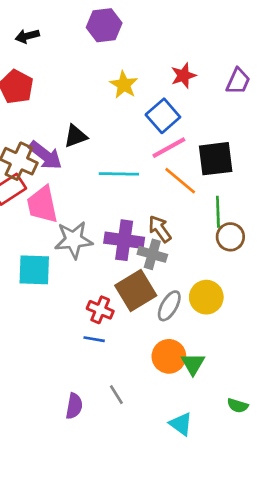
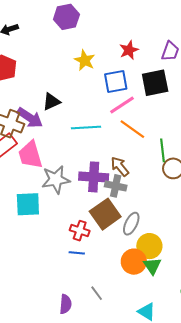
blue square: (163, 116) -> (116, 81), turned 35
black square: (216, 159) -> (155, 83), moved
yellow circle: (206, 297) -> (149, 246), moved

